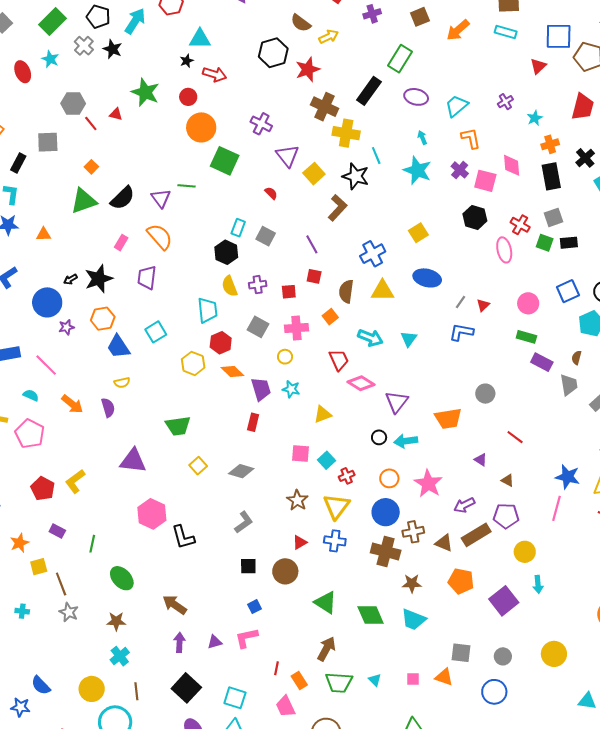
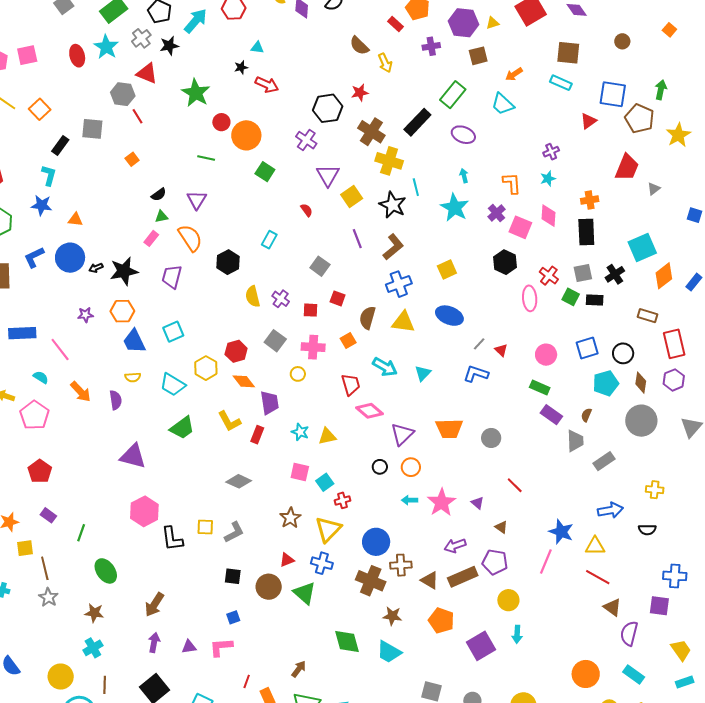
orange arrow: (458, 30) -> (514, 74), size x0.7
yellow arrow: (329, 37) -> (385, 63), turned 84
cyan triangle: (200, 39) -> (257, 48), size x0.6
black star: (113, 49) -> (169, 46), turned 30
black hexagon: (273, 53) -> (328, 108), moved
cyan star: (50, 59) -> (106, 47), size x1.4
red star: (308, 69) -> (360, 93), size x0.7
red circle: (188, 97) -> (221, 122), moved
cyan trapezoid: (457, 106) -> (503, 104), moved, turned -105
red triangle: (116, 114) -> (147, 73), moved, size x1.6
cyan star: (535, 118) -> (548, 179), moved
black cross: (585, 158) -> (615, 274), moved
green square: (225, 161) -> (265, 172), size x0.7
green line: (186, 186) -> (206, 158), moved
black semicircle: (123, 198) -> (159, 195), size x0.6
green triangle: (84, 201) -> (161, 217), moved, size x0.5
brown L-shape: (338, 208) -> (393, 247), moved
gray square: (266, 236) -> (320, 266), moved
purple line: (312, 244) -> (357, 239), moved
black hexagon: (226, 252) -> (228, 262), moved
purple cross: (258, 285) -> (281, 299), turned 36
blue circle: (47, 302) -> (70, 258), moved
red triangle: (483, 305) -> (501, 350), turned -40
cyan trapezoid: (207, 310) -> (173, 385), moved, turned 120
cyan star: (291, 389) -> (300, 432), moved
orange trapezoid: (448, 418) -> (449, 429), moved
green trapezoid: (178, 426) -> (182, 428), turned -36
cyan arrow: (406, 441) -> (410, 500), moved, size x0.7
yellow square: (198, 466) -> (205, 527), moved, turned 36
orange circle: (389, 478) -> (411, 467), moved
yellow L-shape: (75, 481) -> (229, 421), moved, turned -90
pink star: (428, 484) -> (441, 502), moved
green triangle: (326, 603) -> (305, 593), moved
brown arrow: (175, 605) -> (154, 604), turned -100
brown arrow: (326, 649) -> (299, 669), size x0.7

